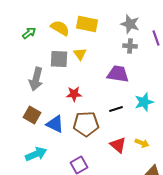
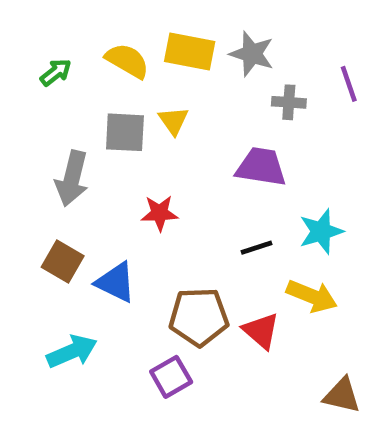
gray star: (130, 24) -> (252, 54), moved
brown pentagon: (86, 124) -> (199, 317), moved
yellow arrow: (142, 143) -> (312, 296), moved, size x1.5

